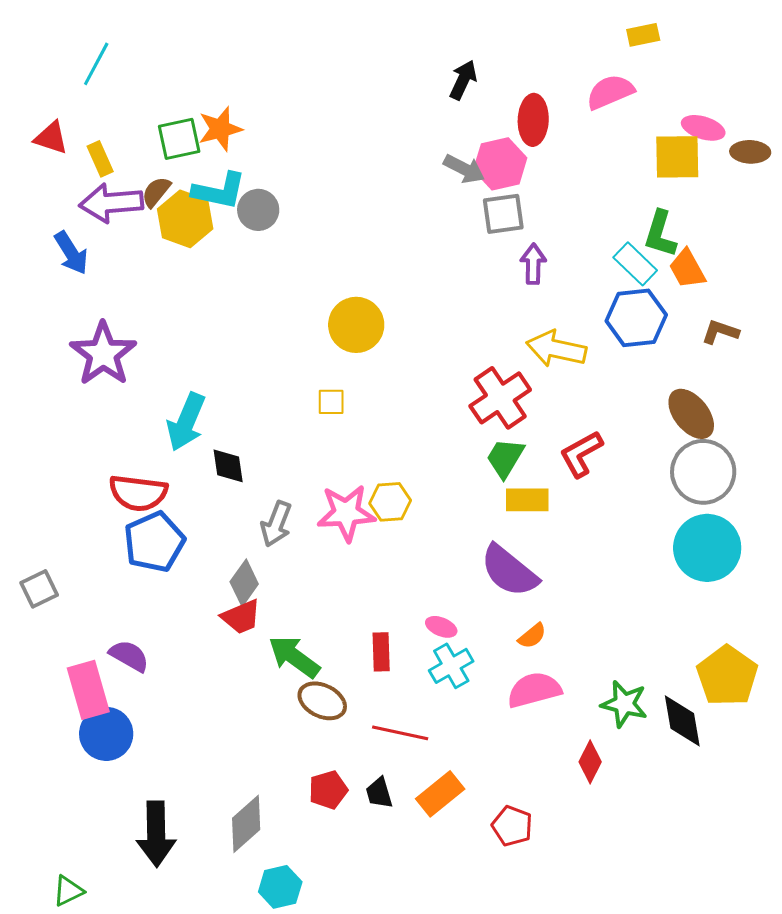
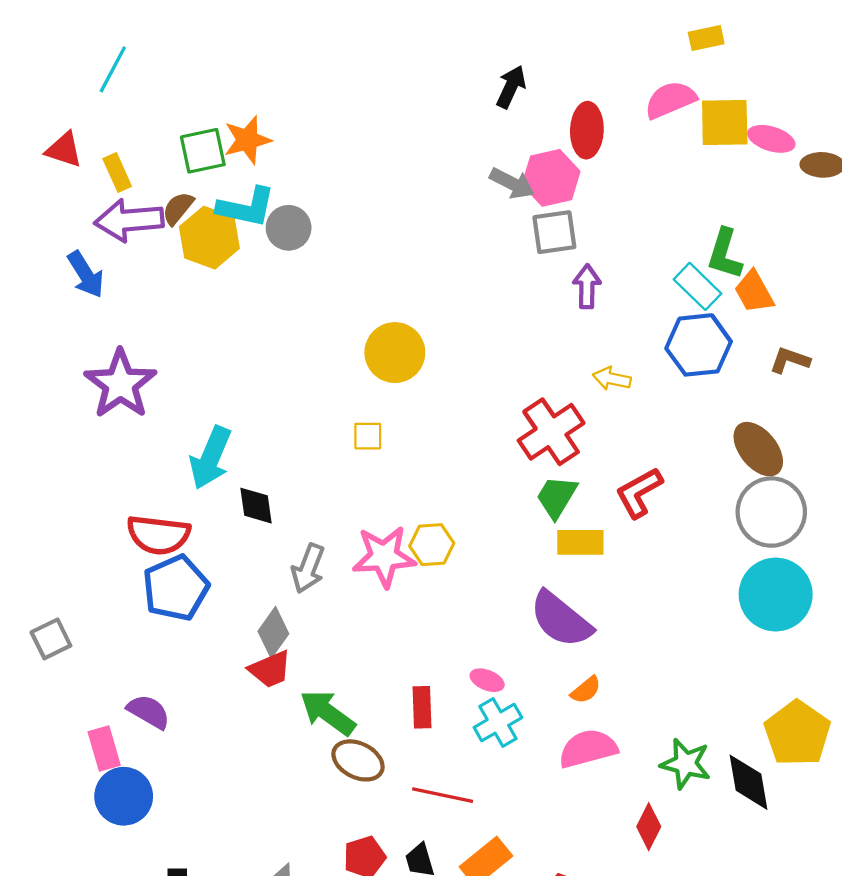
yellow square: (677, 157) -> (725, 123), moved
yellow arrow: (556, 349) -> (612, 379), size x0.6
pink rectangle: (88, 690) -> (104, 749), size x0.7

